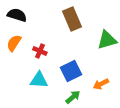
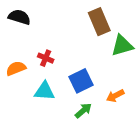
brown rectangle: (72, 19) -> (99, 22), moved
orange semicircle: (14, 43) -> (16, 68), moved, turned 36

